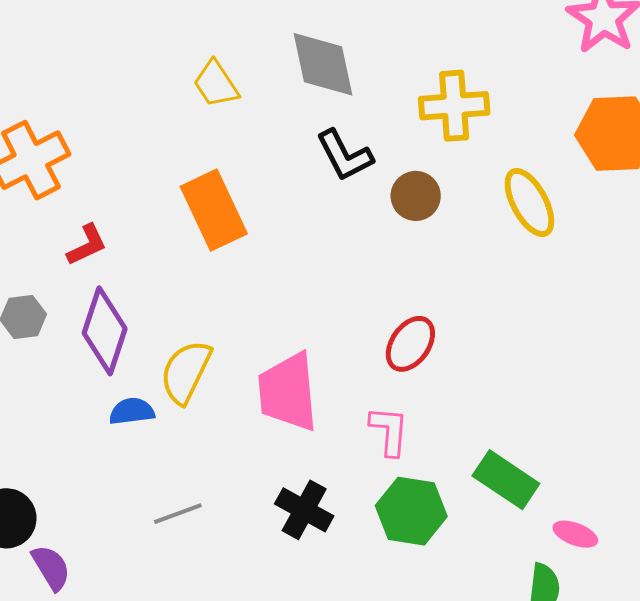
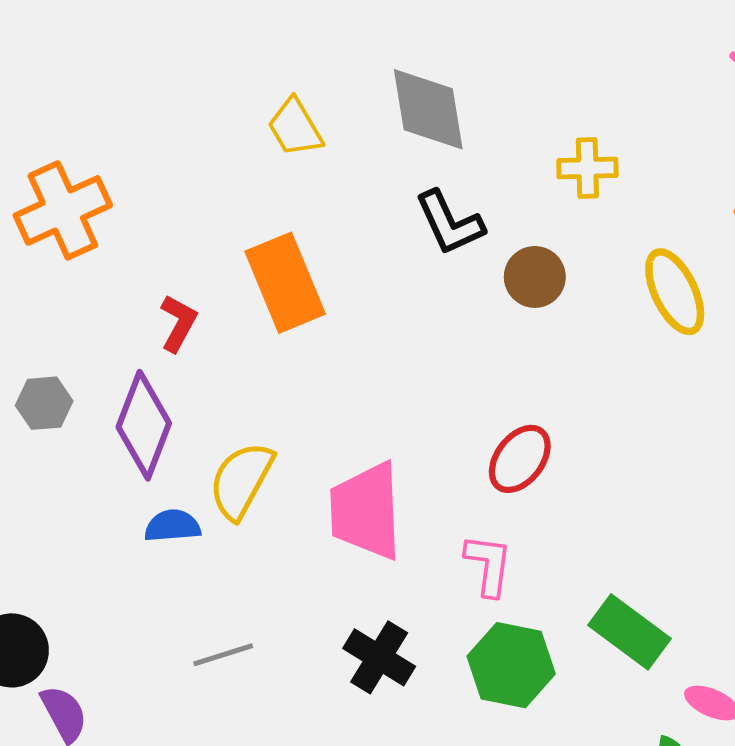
yellow cross: (454, 106) -> (587, 168), size x0.7
red L-shape: (87, 245) -> (178, 323), moved, turned -39

